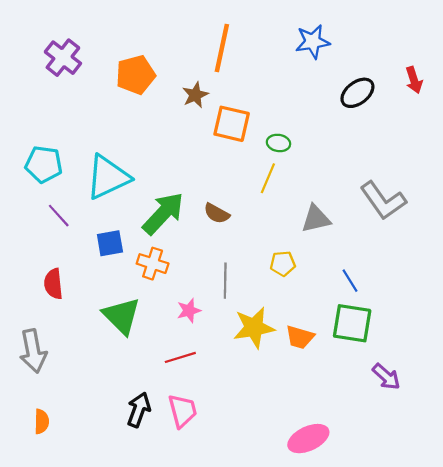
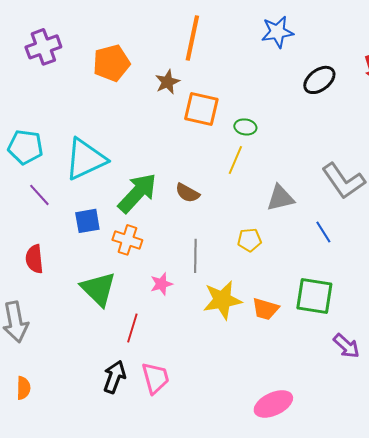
purple cross: (63, 58) -> (43, 47), turned 32
blue line: (350, 281) -> (323, 232), moved
red line: (180, 357) -> (132, 328), moved, turned -56

